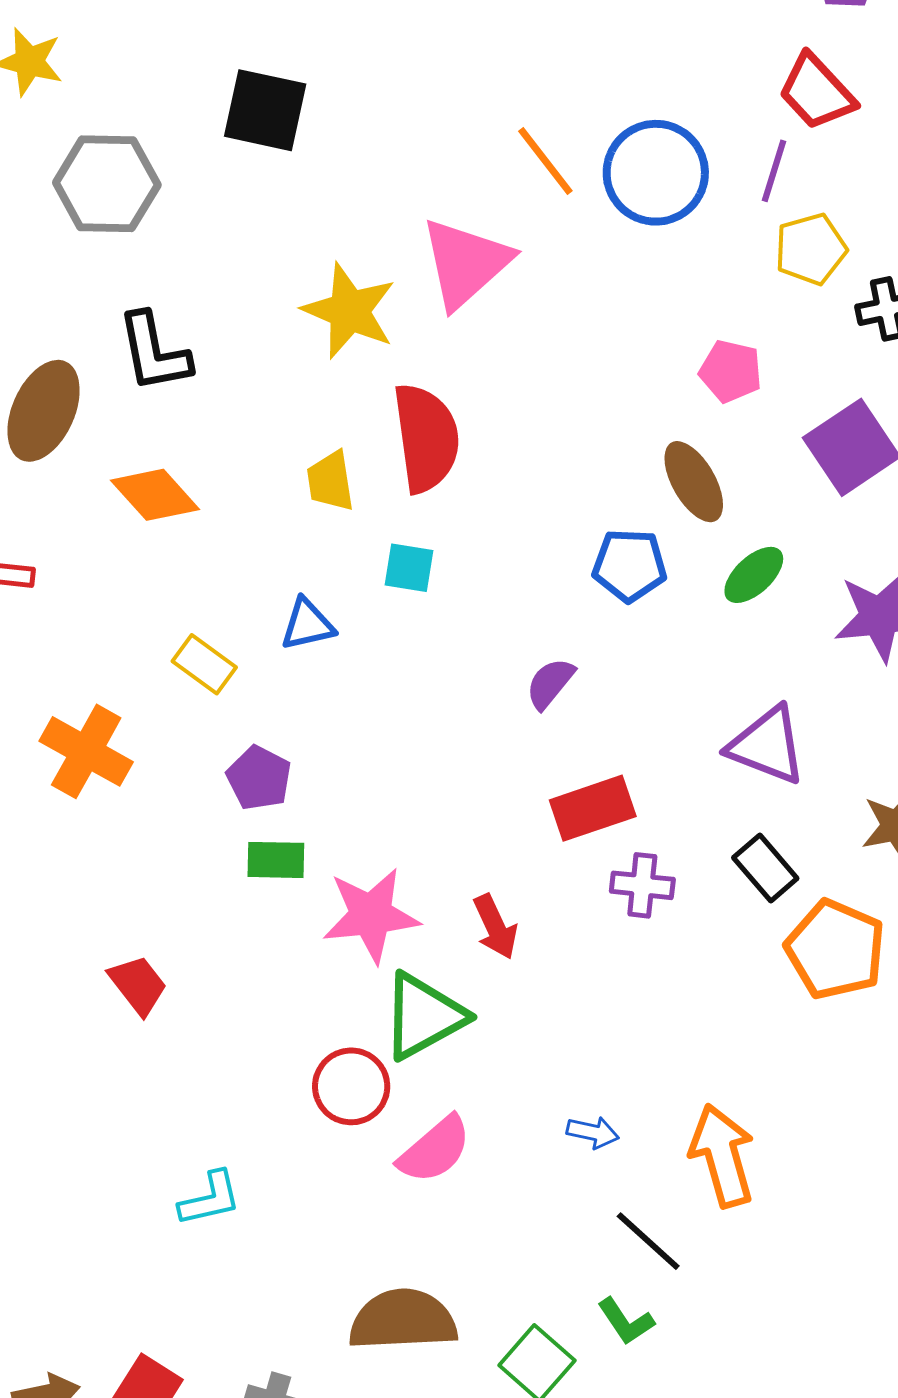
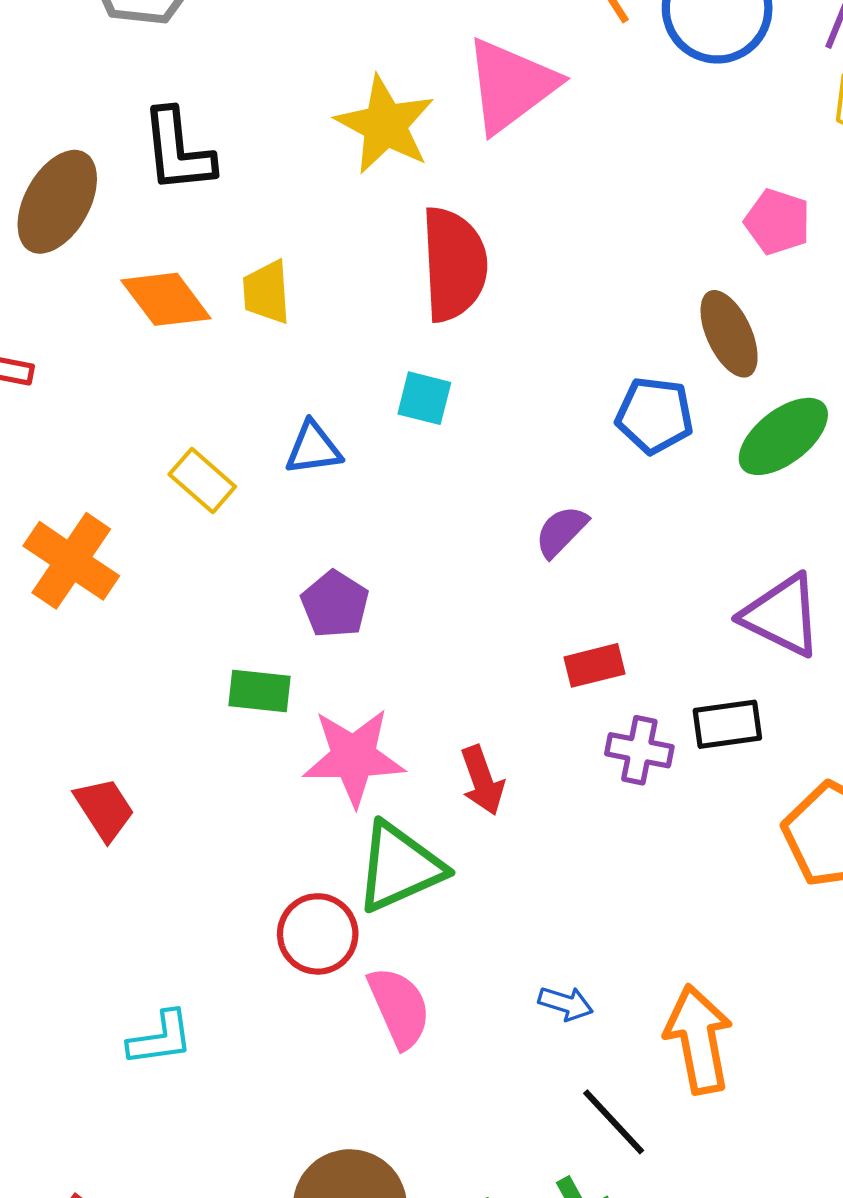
yellow trapezoid: (330, 481) -> (266, 292), moved
green ellipse: (754, 575) -> (783, 436), size x1.4
purple pentagon: (259, 778) -> (335, 604), moved
red rectangle: (593, 808) -> (595, 665), size x0.7
black rectangle: (765, 868) -> (727, 724), moved, turned -62
pink semicircle: (435, 1150) -> (399, 1007), turned -78

